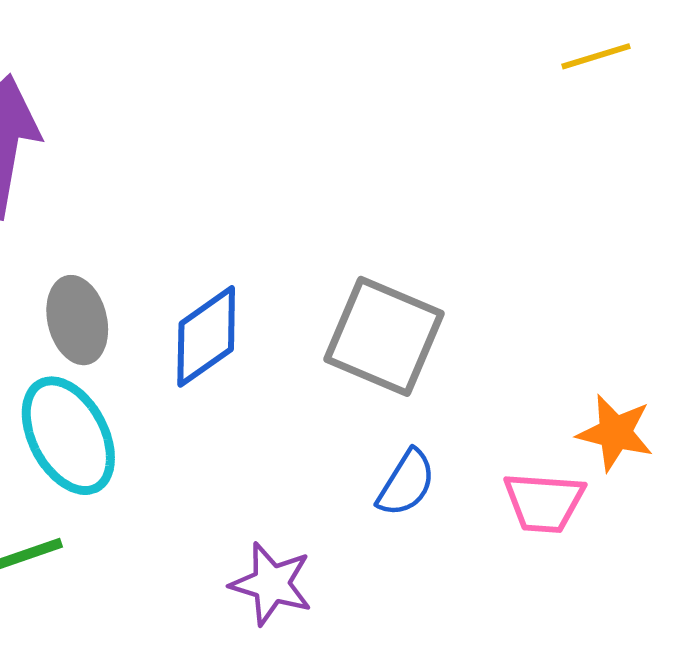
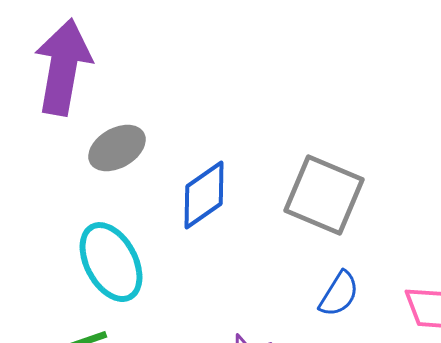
gray ellipse: (77, 320) -> (117, 148), moved, turned 74

